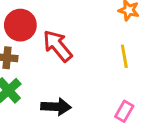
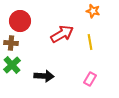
red arrow: (57, 46) -> (62, 34), moved, turned 100

